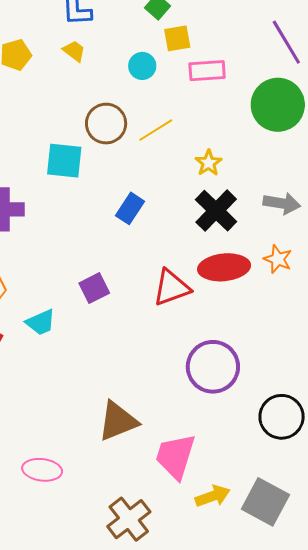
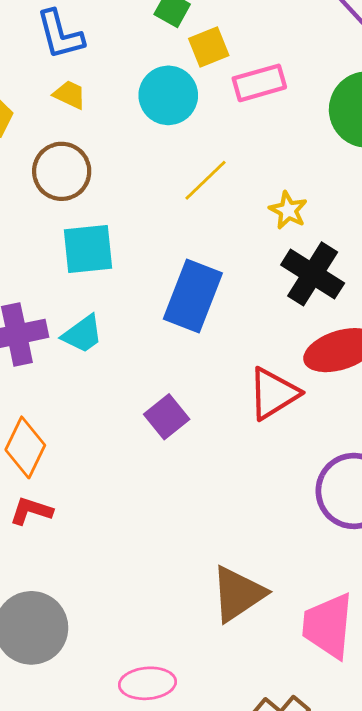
cyan circle: (142, 66) -> (168, 95), size x1.5
brown circle: (106, 124) -> (62, 171), moved
blue rectangle: (130, 208) -> (193, 296), size x1.6
cyan trapezoid: (41, 322) -> (83, 334), moved

